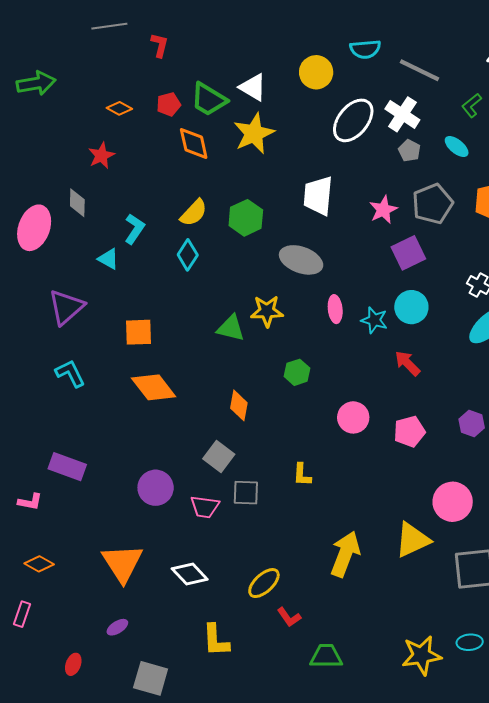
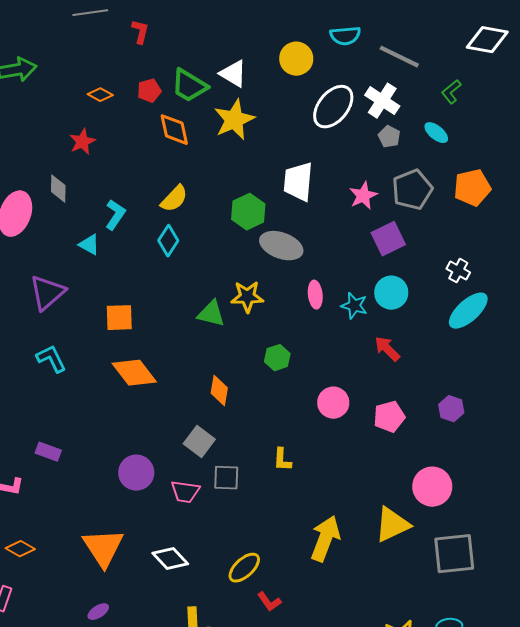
green hexagon: (246, 218) -> (248, 212), moved
purple rectangle: (67, 467) -> (48, 452), size x0.7

